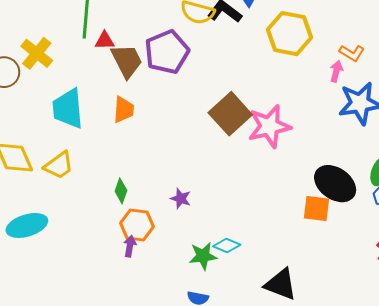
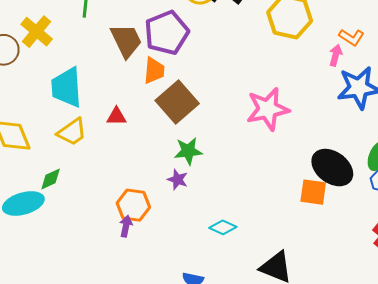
red triangle: (105, 41) -> (116, 116), moved
orange trapezoid: (124, 110) -> (154, 71), moved
brown square: (230, 114) -> (177, 102), moved
yellow trapezoid: (59, 165) -> (72, 132), moved
green diamond: (121, 191) -> (51, 179), moved, turned 45
green star: (203, 256) -> (188, 151), moved

